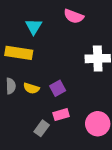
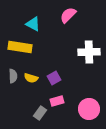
pink semicircle: (74, 16) -> (68, 15), turned 114
cyan triangle: (34, 26) -> (33, 24), turned -35

